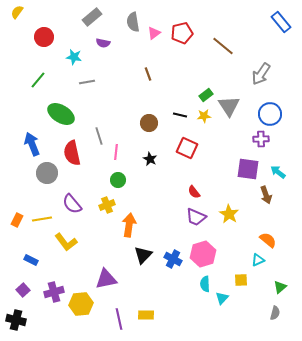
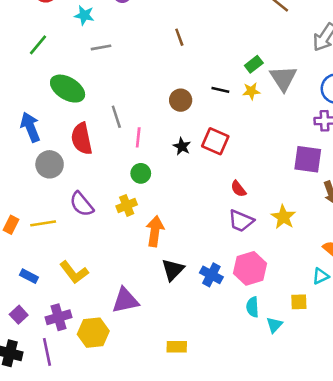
red square: (187, 148) -> (215, 141), moved
yellow L-shape: (66, 242) -> (74, 272), moved
purple line: (119, 319) -> (47, 352), moved

